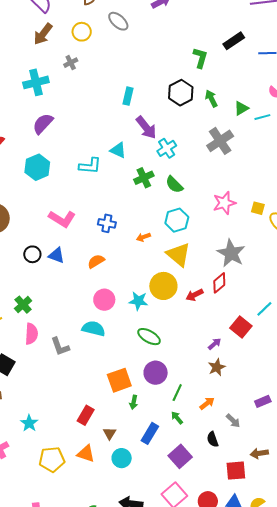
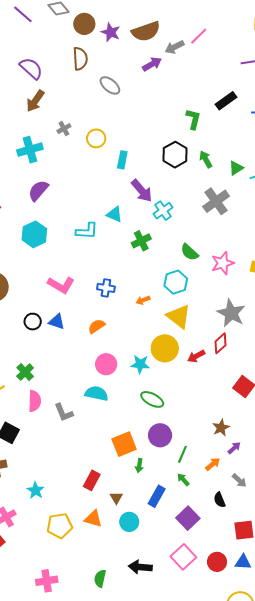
yellow circle: (82, 32) -> (96, 138), moved
green semicircle: (174, 185) -> (189, 252), moved
purple arrow: (215, 344) -> (234, 448), moved

